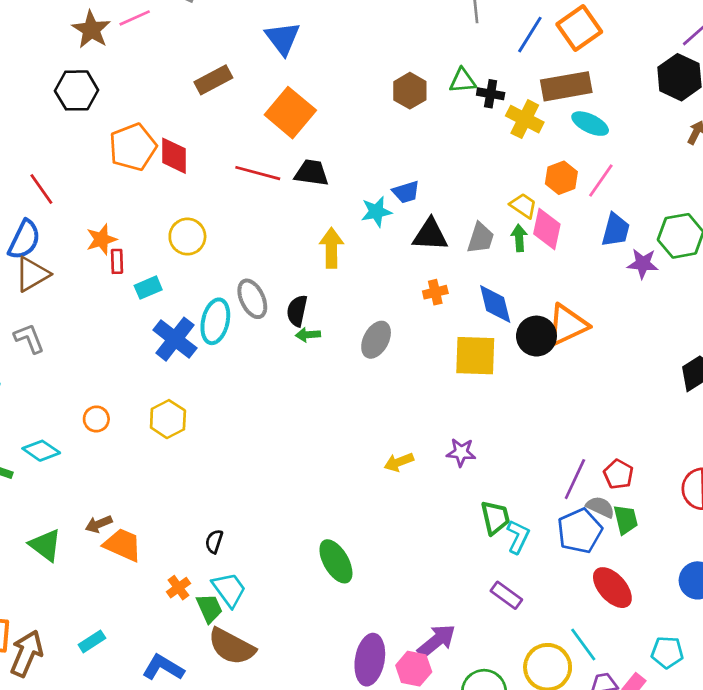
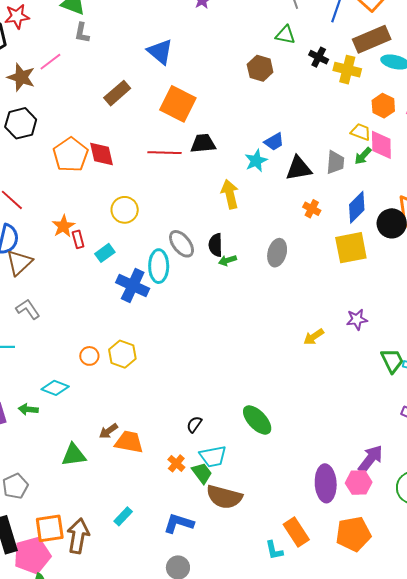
green triangle: (463, 81) -> (285, 35), moved, turned 30
black cross: (491, 94) -> (319, 57), turned 30
green arrow: (519, 238) -> (363, 156), turned -120
orange cross: (435, 292) -> (312, 209), turned -36
blue diamond: (495, 304) -> (357, 207), turned 72
yellow hexagon: (168, 419) -> (122, 354), moved
black semicircle: (214, 541) -> (194, 424), turned 30
green triangle: (45, 545) -> (74, 455), turned -32
green ellipse: (336, 561) -> (257, 420), moved
cyan trapezoid: (229, 590) -> (213, 456), turned 128

